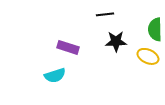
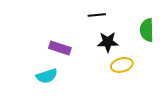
yellow ellipse: (148, 56) -> (122, 65), moved, turned -40

